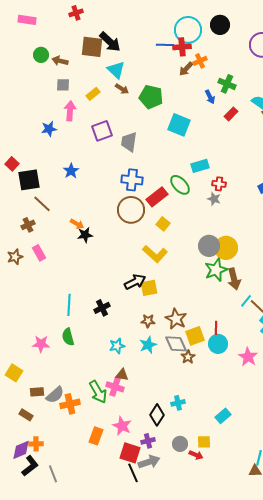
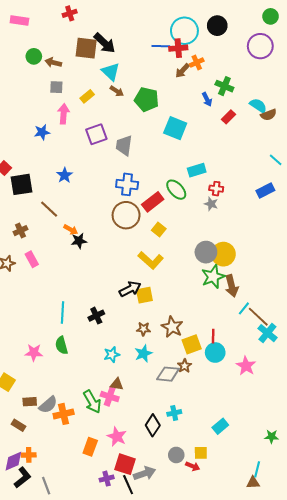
brown line: (42, 204) -> (49, 209), moved
gray diamond: (176, 344) -> (168, 374), moved, turned -60
purple cross: (148, 441) -> (107, 479), moved

